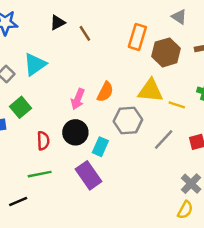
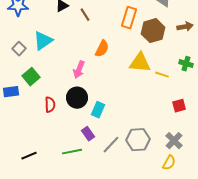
orange semicircle: (105, 92) -> (102, 49), moved
gray hexagon: (128, 120) -> (138, 140), moved
gray line: (164, 140) -> (111, 145), moved
green line: (40, 174) -> (72, 152), moved
purple rectangle: (89, 175) -> (88, 134), size x0.6

